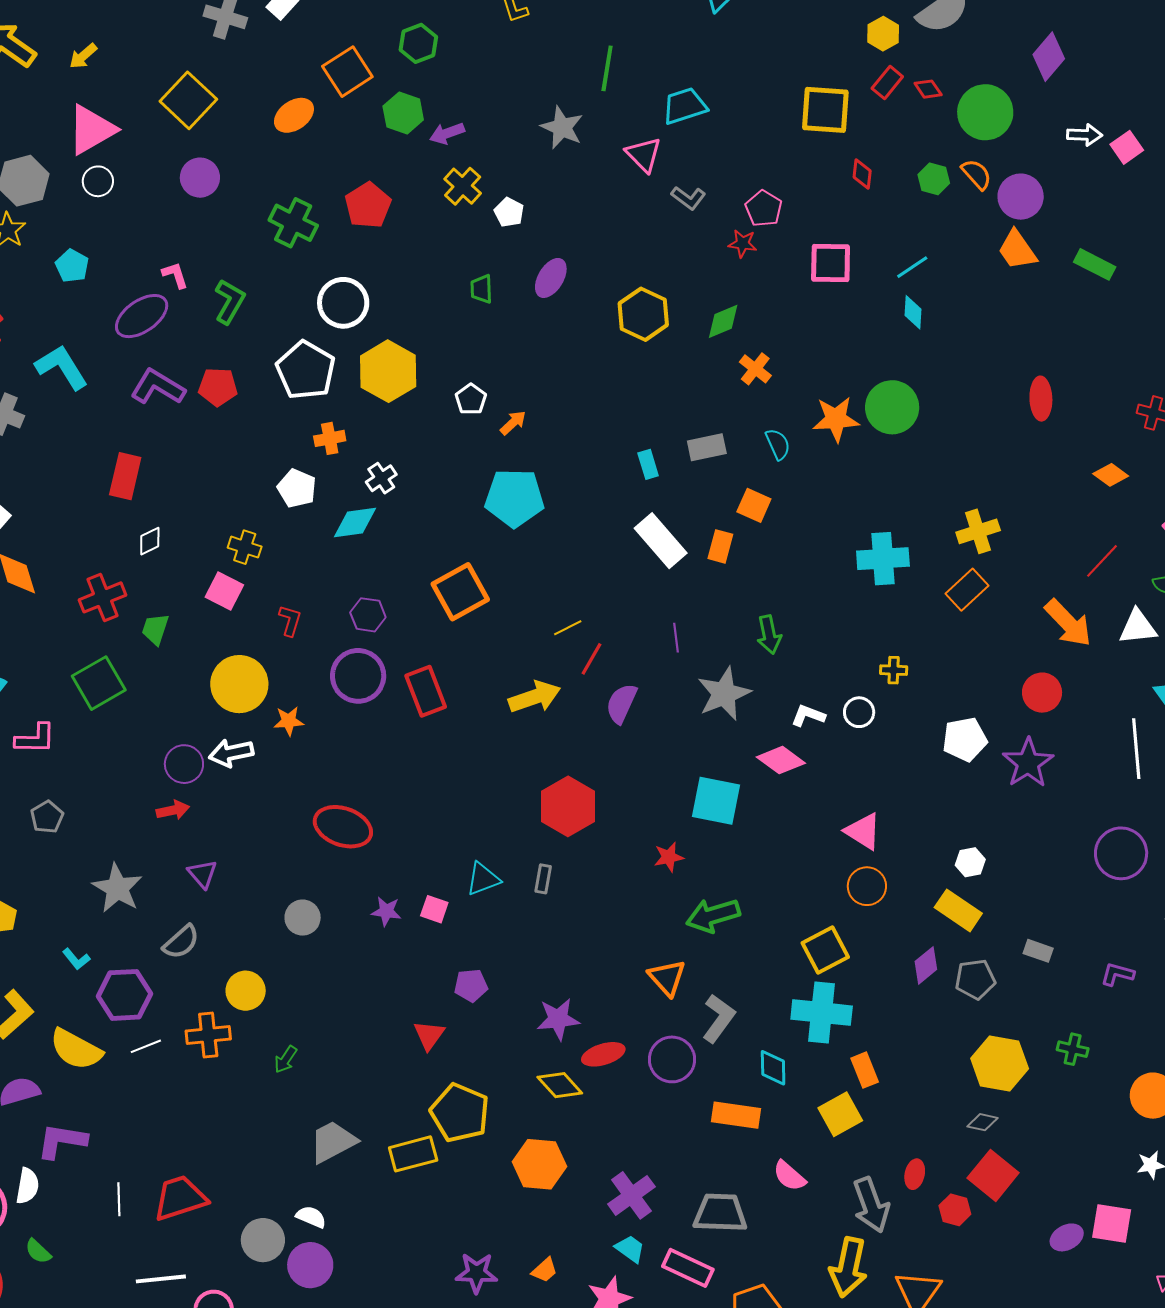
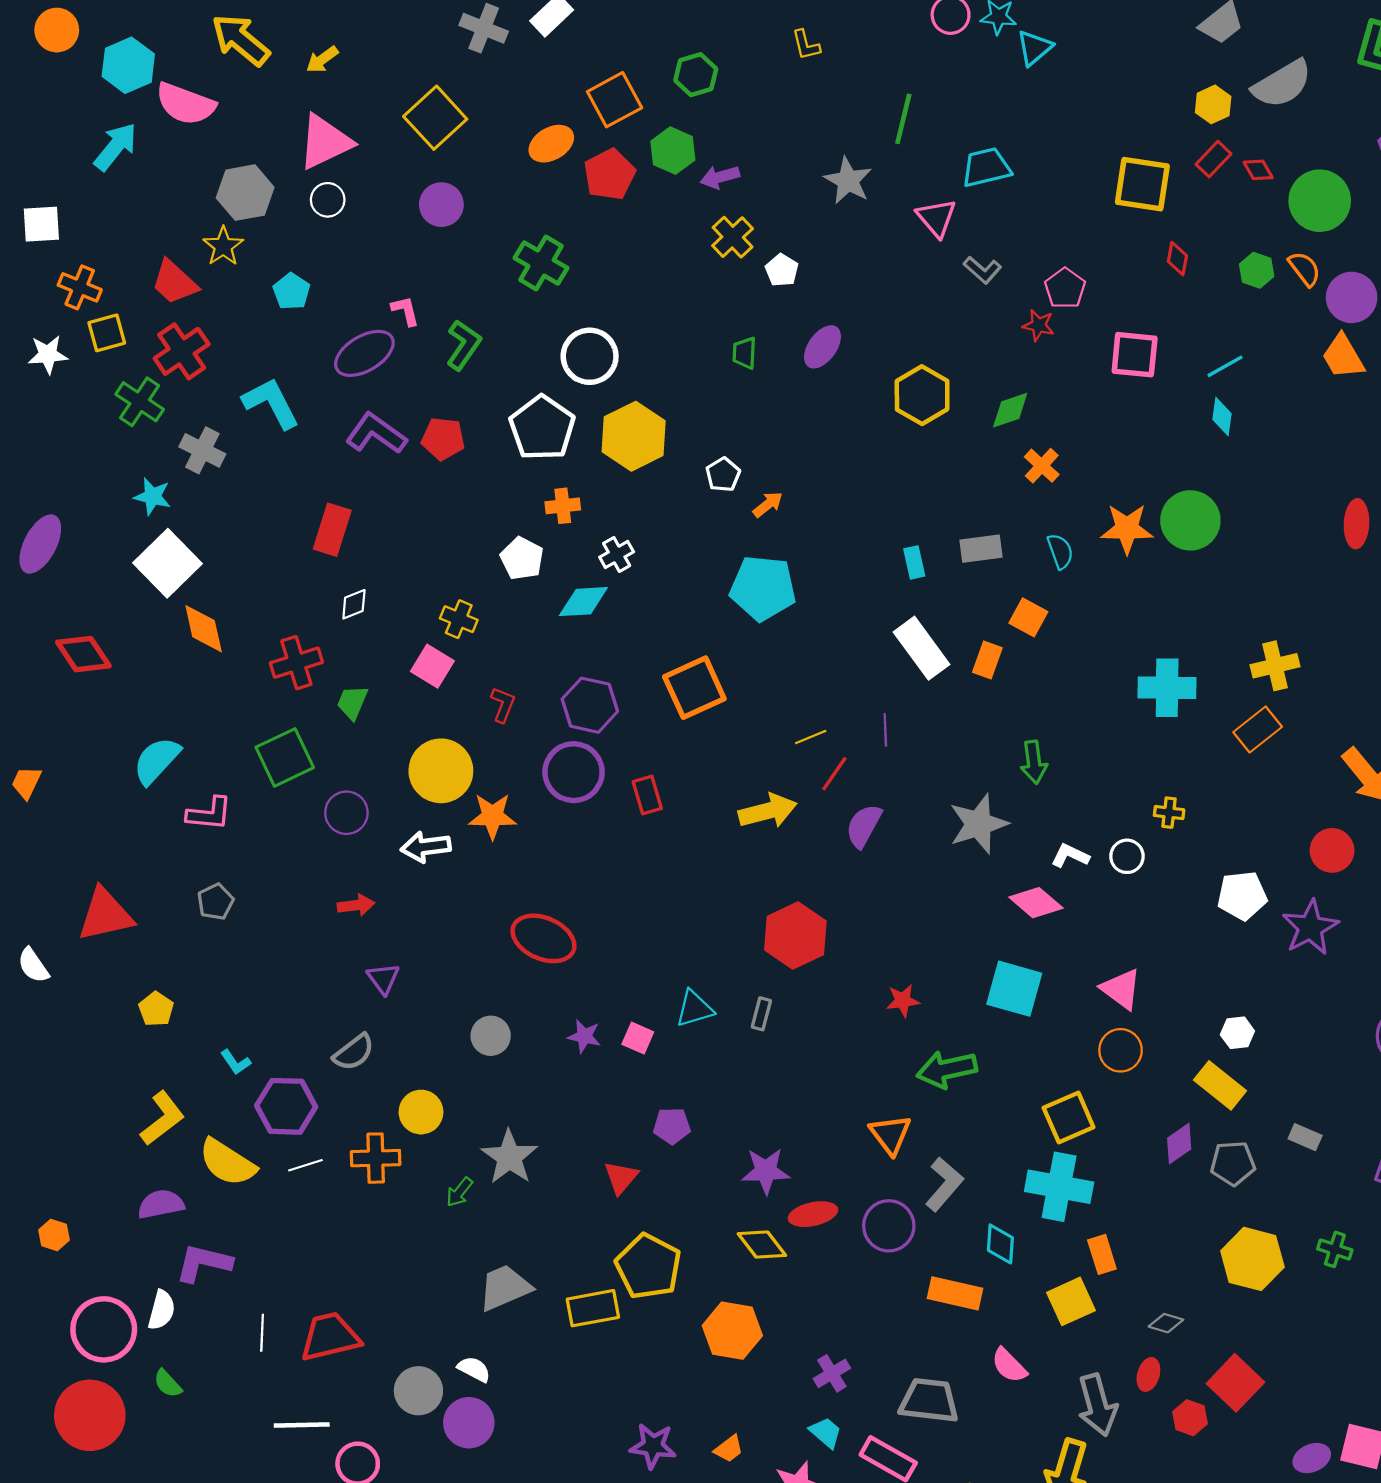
red pentagon: (368, 205) -> (609, 174), moved
purple hexagon: (368, 615) -> (590, 705), size x1.4
purple line: (676, 638) -> (885, 730), moved
red rectangle: (426, 691) -> (647, 795), size x0.7
orange star: (289, 721) -> (492, 816), size x1.4
purple circle: (184, 764) -> (346, 813), moved
cyan square: (716, 801) -> (1014, 989), moved
gray star: (117, 888) -> (509, 1157), moved
gray diamond: (982, 1122) -> (1166, 1323), moved
purple cross: (631, 1195) -> (832, 1373), size x0.7

